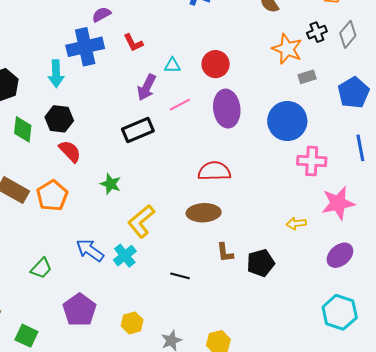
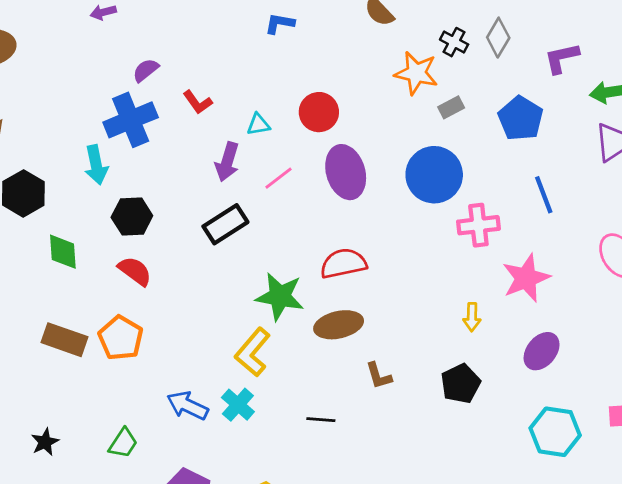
black cross: (317, 32) -> (454, 42), turned -30
black hexagon: (59, 119) -> (132, 216), moved
green star: (111, 184) -> (280, 296), moved, size x1.6
yellow arrow: (296, 223) -> (472, 317), turned -72
black pentagon: (261, 263) -> (461, 384), moved

